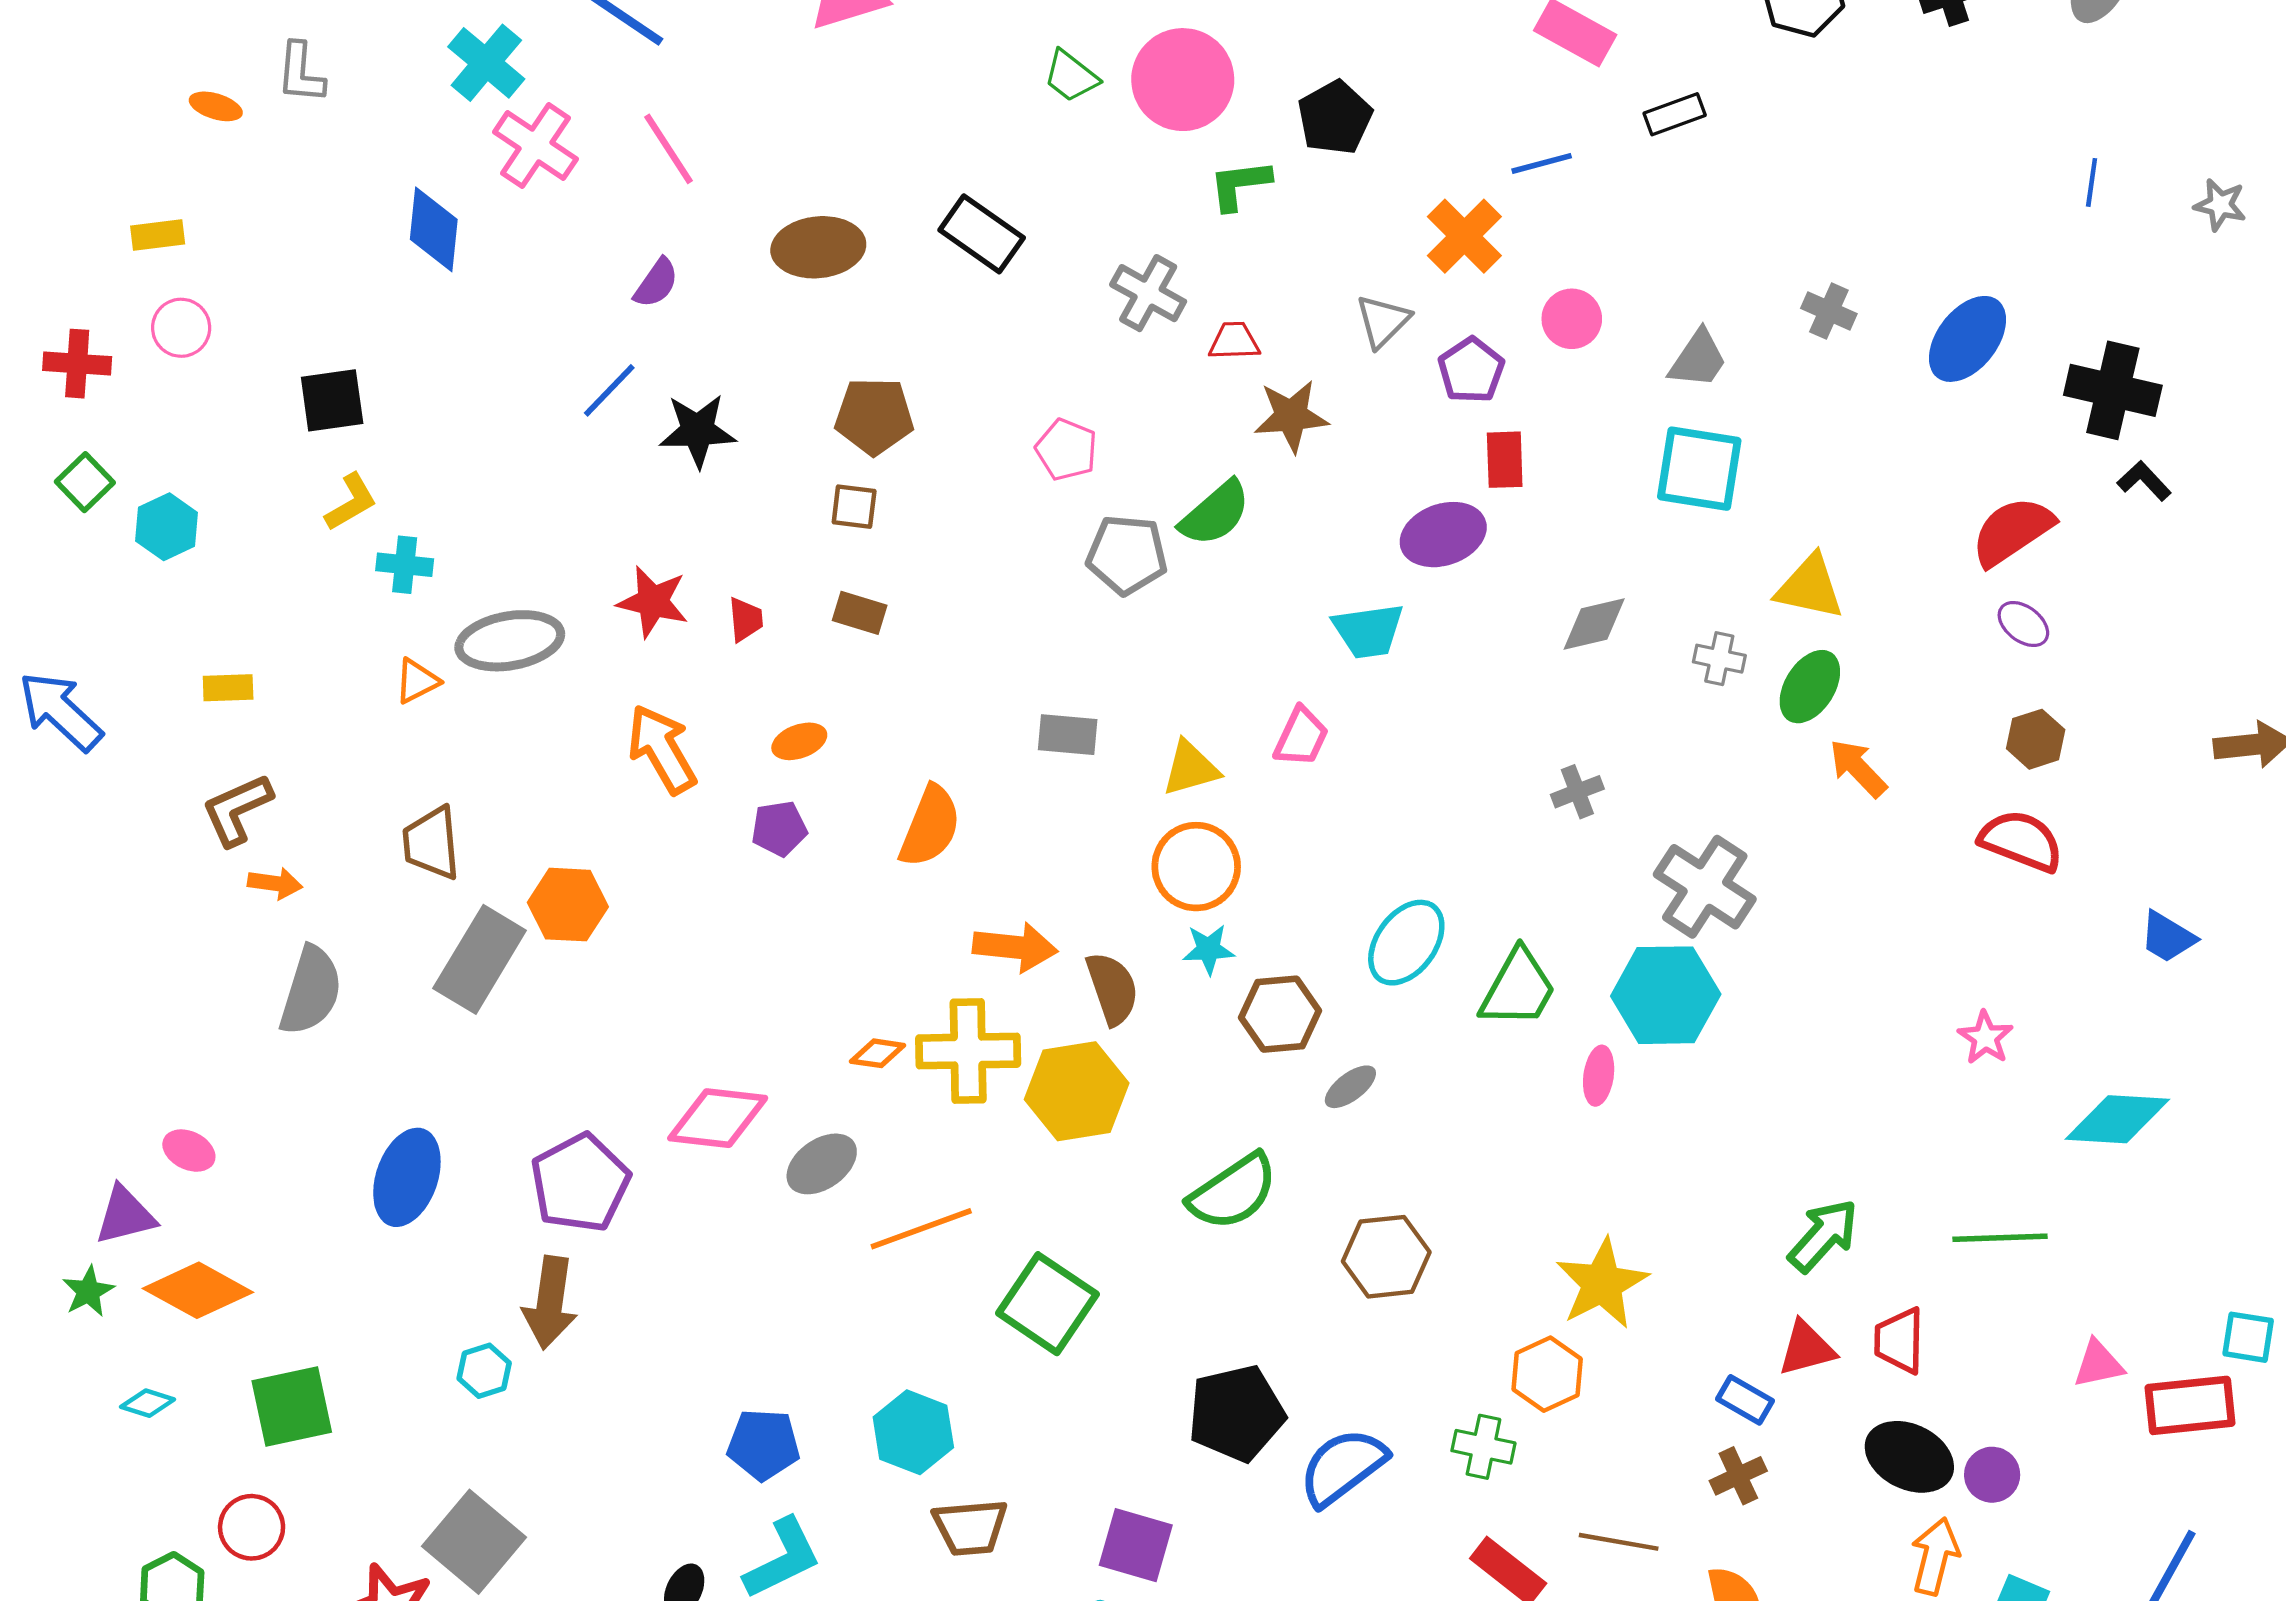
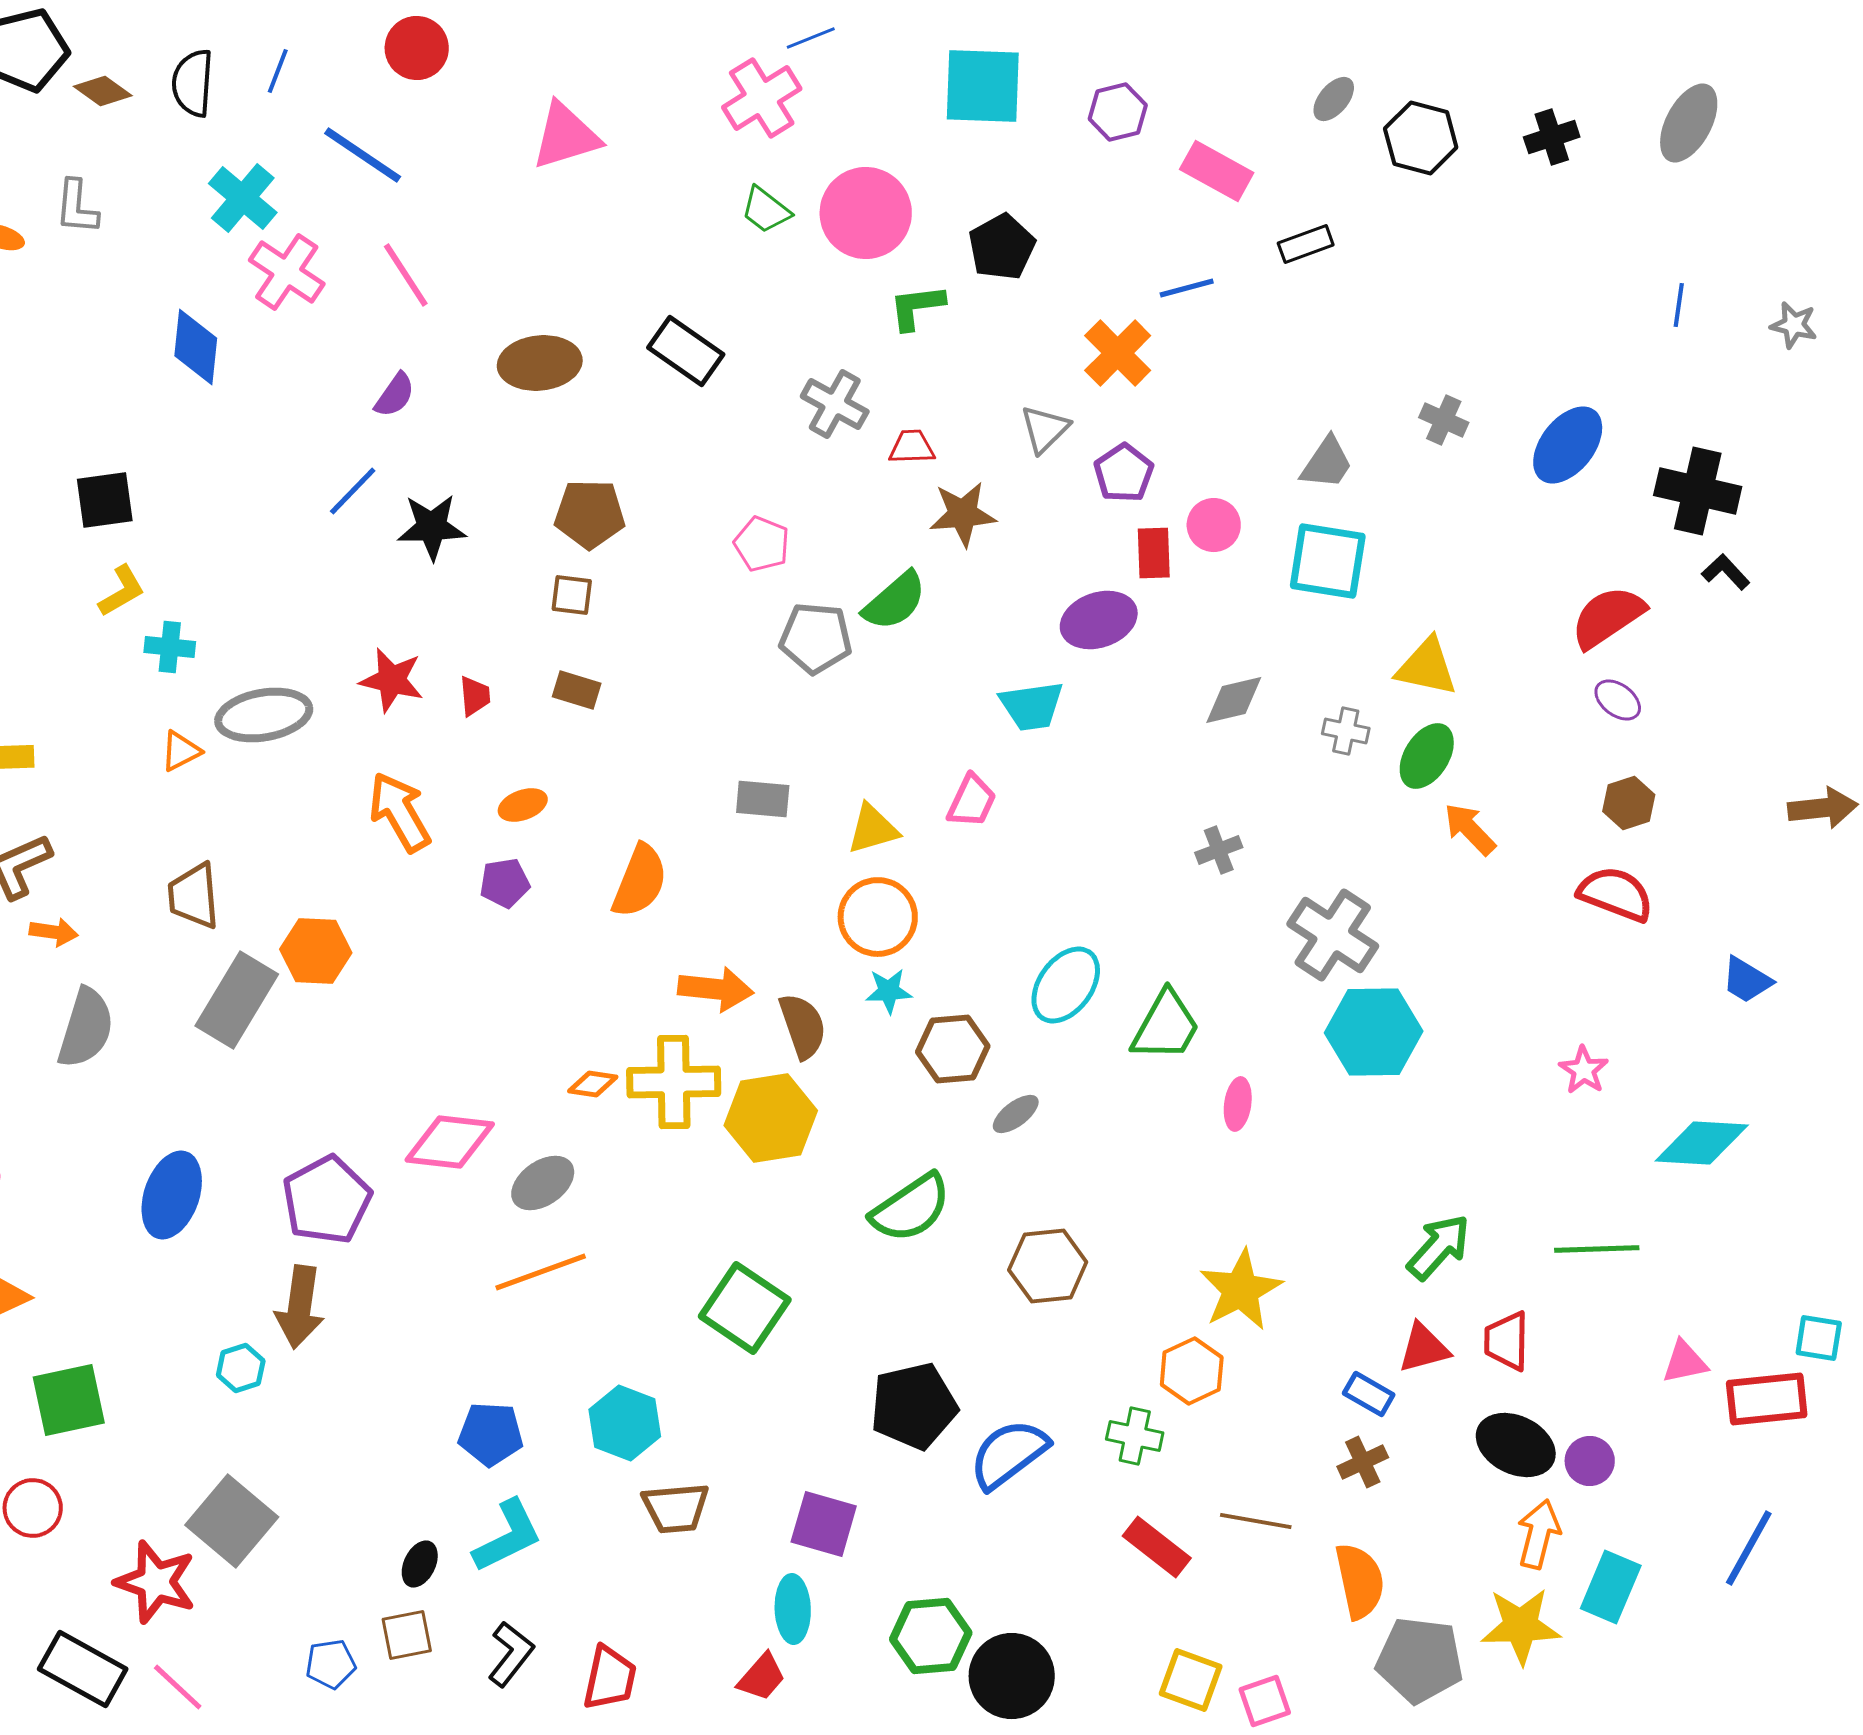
pink circle: (1572, 319) -> (1214, 525), moved
cyan hexagon: (1666, 995) -> (1374, 1032), moved
orange line: (921, 1229) -> (541, 1272), moved

